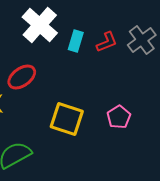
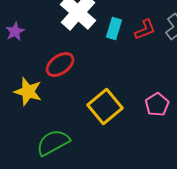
yellow square: (67, 119) -> (105, 107), turned 32

